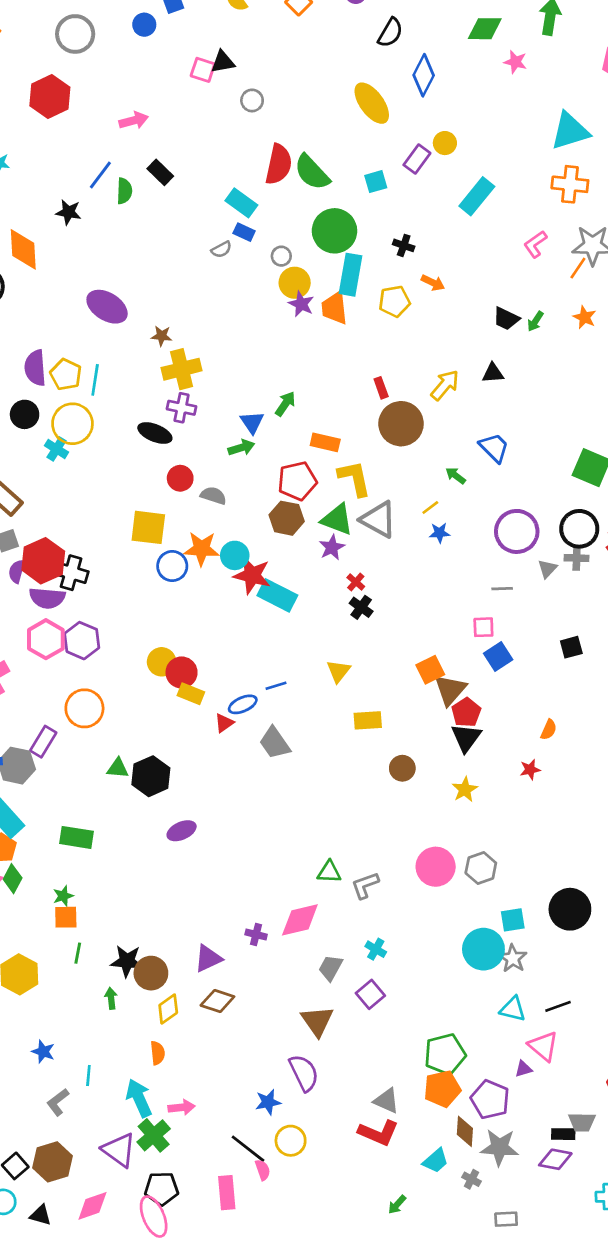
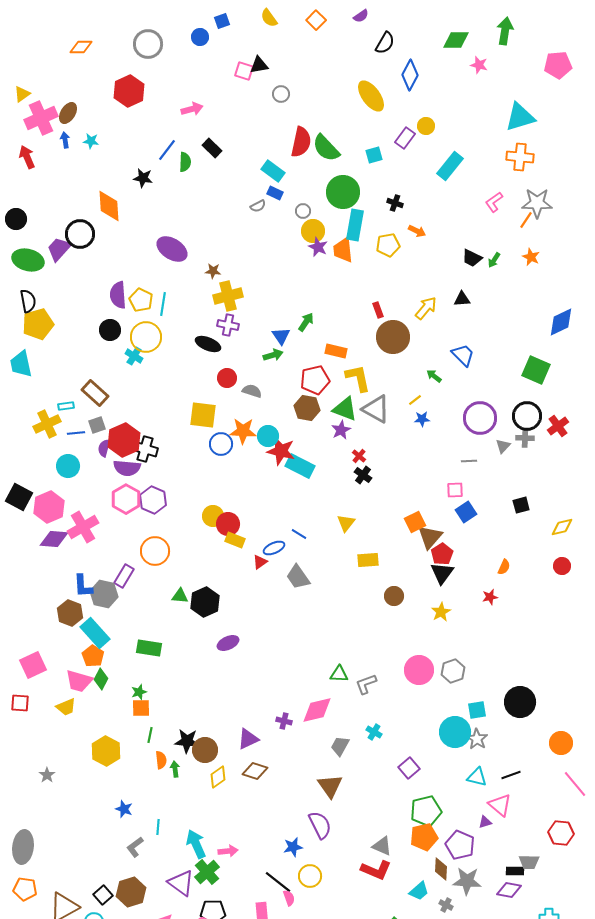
blue line: (276, 686) -> (299, 534), turned 49
purple square: (370, 994) -> (409, 768), moved
orange semicircle: (158, 1053) -> (161, 760), moved

